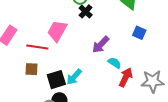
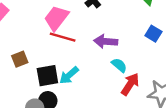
purple arrow: (101, 45) -> (106, 41), turned 42
red line: (37, 47) -> (63, 37), moved
brown square: (31, 69) -> (20, 59), turned -32

